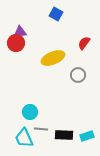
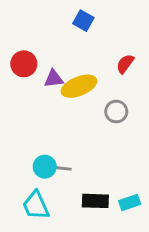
purple triangle: (20, 32) -> (54, 79), moved
gray line: (41, 129) -> (61, 168), moved

